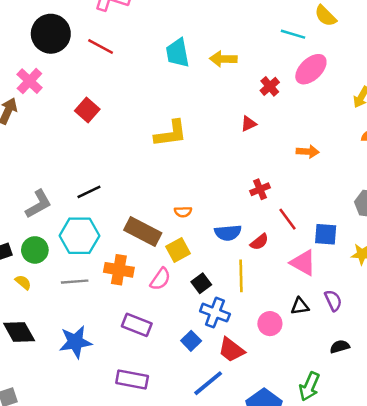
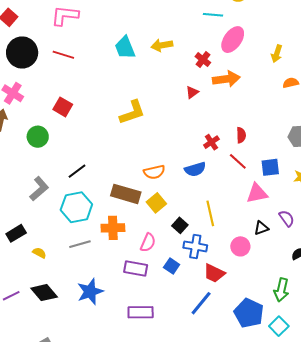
orange arrow: (308, 152) -> (226, 79), moved, size x1.5
orange semicircle: (183, 212) -> (154, 172), size x1.5
blue semicircle: (228, 233) -> (195, 169), moved
red semicircle: (259, 242) -> (241, 135), moved, turned -42
green circle: (35, 250) -> (38, 137), moved
pink triangle: (303, 263) -> (257, 193), turned -30
pink semicircle: (160, 279) -> (148, 243), moved
blue square: (191, 341) -> (172, 266), moved

